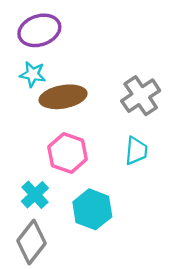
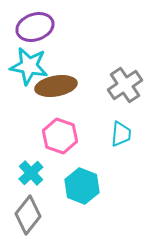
cyan star: (33, 74) -> (29, 66), size x1.6

